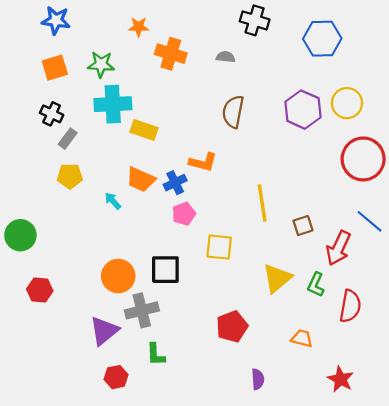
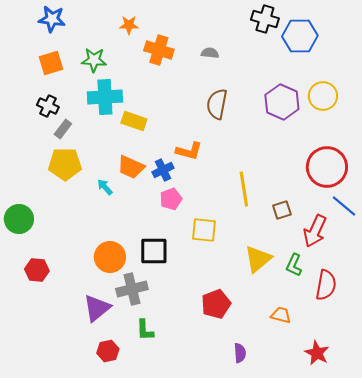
black cross: (255, 20) -> (265, 19), moved
red circle: (363, 159) -> (327, 167), moved
yellow pentagon: (70, 176) -> (65, 164), size x1.4

